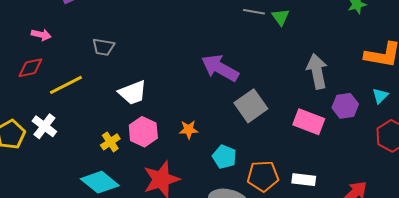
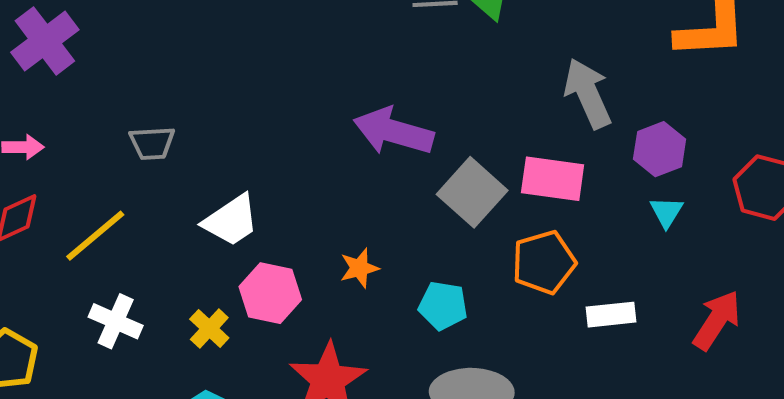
cyan triangle: (380, 96) -> (666, 212), moved
pink rectangle: (309, 122) -> (553, 179), moved
white cross: (44, 126) -> (116, 321), moved
orange pentagon: (263, 176) -> (544, 262), moved

